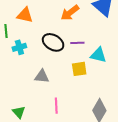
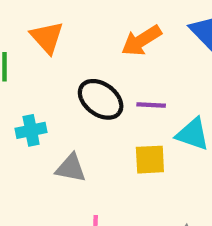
orange triangle: (25, 15) -> (47, 37), turned 30
cyan cross: (19, 47) -> (31, 130), moved

